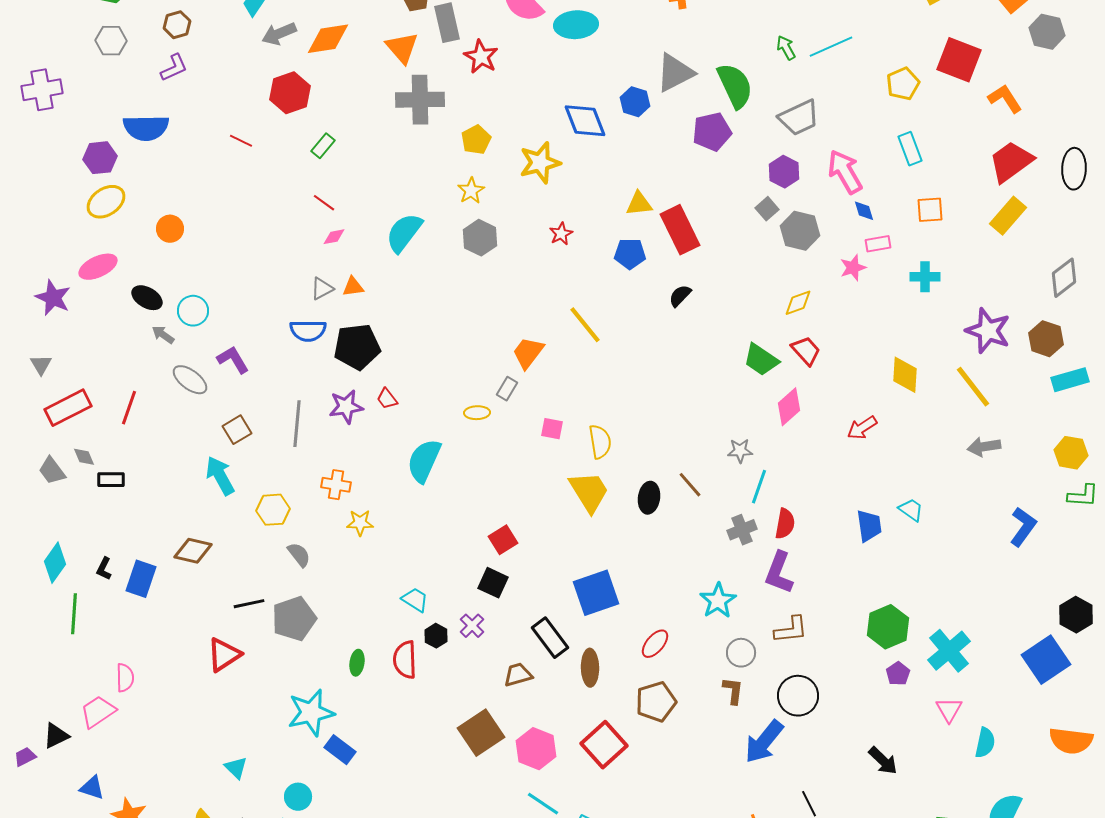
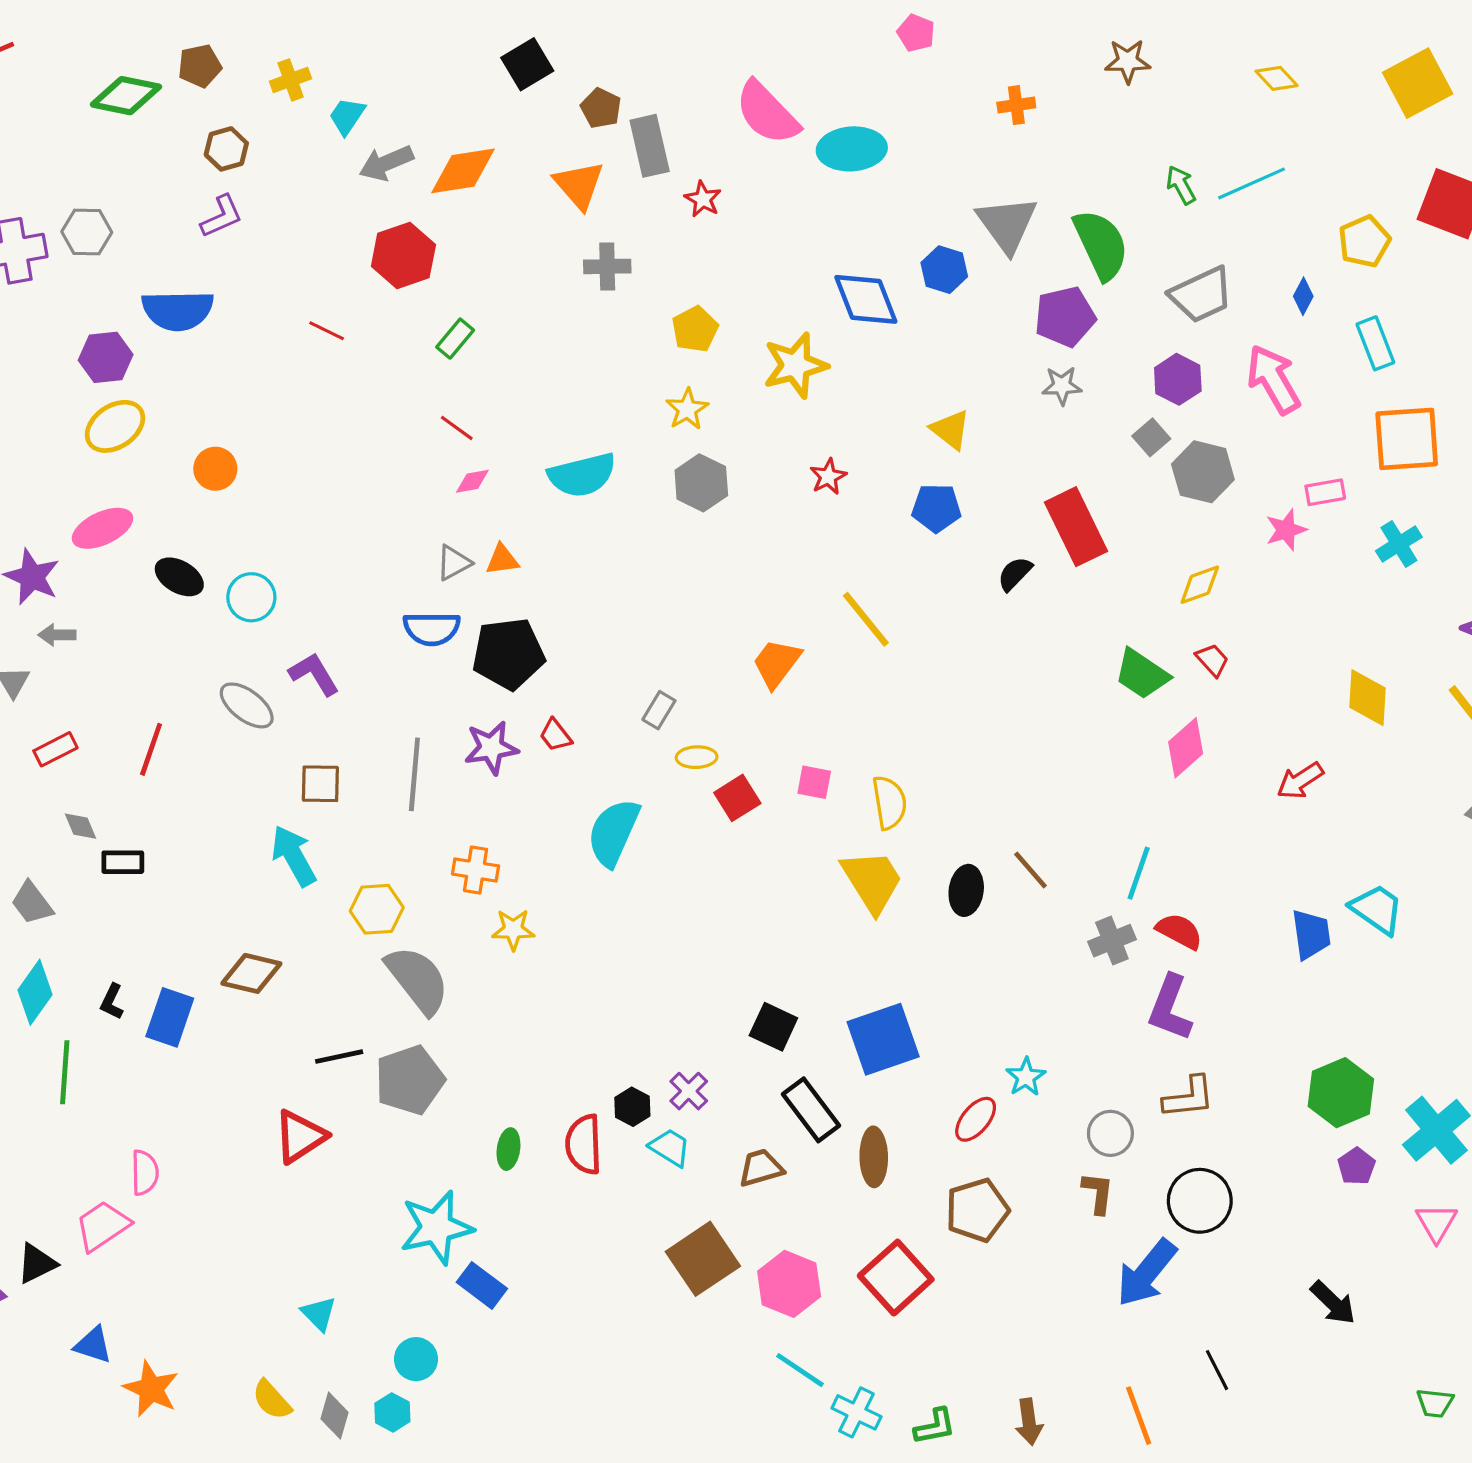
gray hexagon: (111, 41) -> (87, 232), moved
red star: (481, 57) -> (703, 199), size x0.7
gray triangle: (675, 73) -> (1007, 224), turned -39
gray cross: (420, 100) -> (607, 266), size x0.6
yellow triangle: (639, 204) -> (951, 430), turned 44
orange square: (930, 210) -> (1407, 439), size x1.6
blue diamond: (864, 211) -> (1303, 296), moved, turned 45
red rectangle: (680, 230) -> (1076, 527), moved
cyan semicircle: (404, 233) -> (582, 475), turned -141
cyan cross: (925, 277) -> (1399, 544), turned -32
gray arrow: (163, 335) -> (57, 635), moved, turned -35
red trapezoid: (806, 351) -> (1212, 660), size x0.7
gray rectangle: (507, 389) -> (659, 710), moved
red rectangle: (68, 408) -> (55, 749), size x0.6
brown square: (237, 430) -> (320, 784), turned 32
gray star: (740, 451) -> (1062, 386), moved
gray trapezoid: (52, 471) -> (32, 903), moved
cyan trapezoid: (911, 510) -> (1377, 909), size x1.4
red semicircle: (785, 524) -> (1179, 931), turned -72
red square: (503, 540) -> (737, 798), moved
gray semicircle: (299, 555) -> (418, 980), size x1.8
black square: (493, 583) -> (773, 1027), moved
cyan trapezoid: (415, 600) -> (670, 1147), moved
cyan star: (718, 601) -> (1026, 1077), moved, size x0.7

